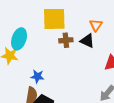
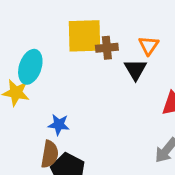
brown cross: (66, 40) -> (107, 48), moved
black triangle: (87, 41) -> (135, 70), turned 35

